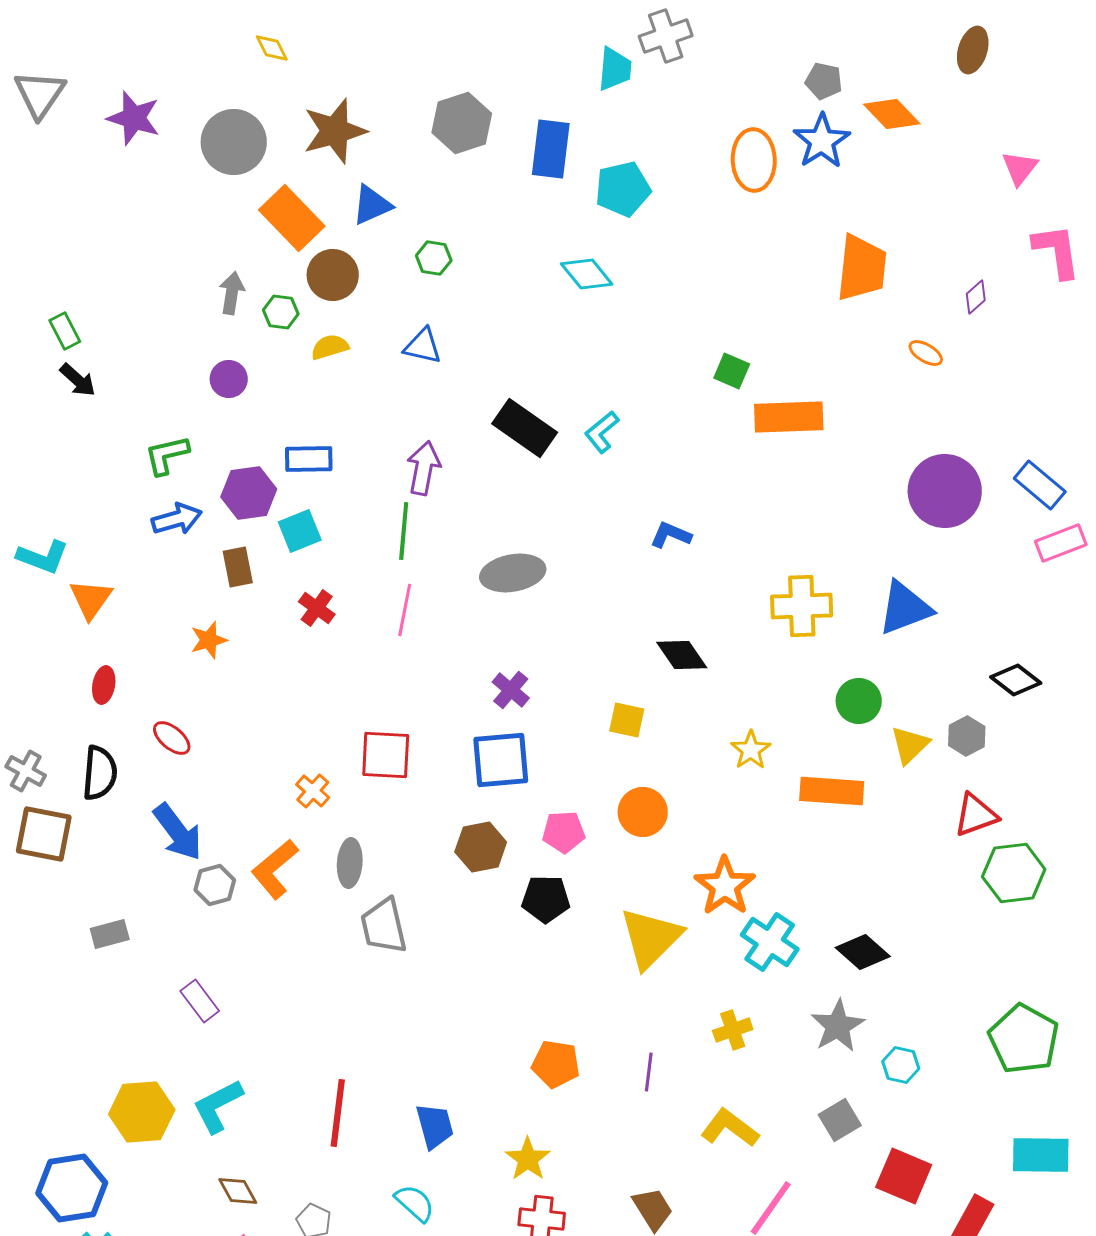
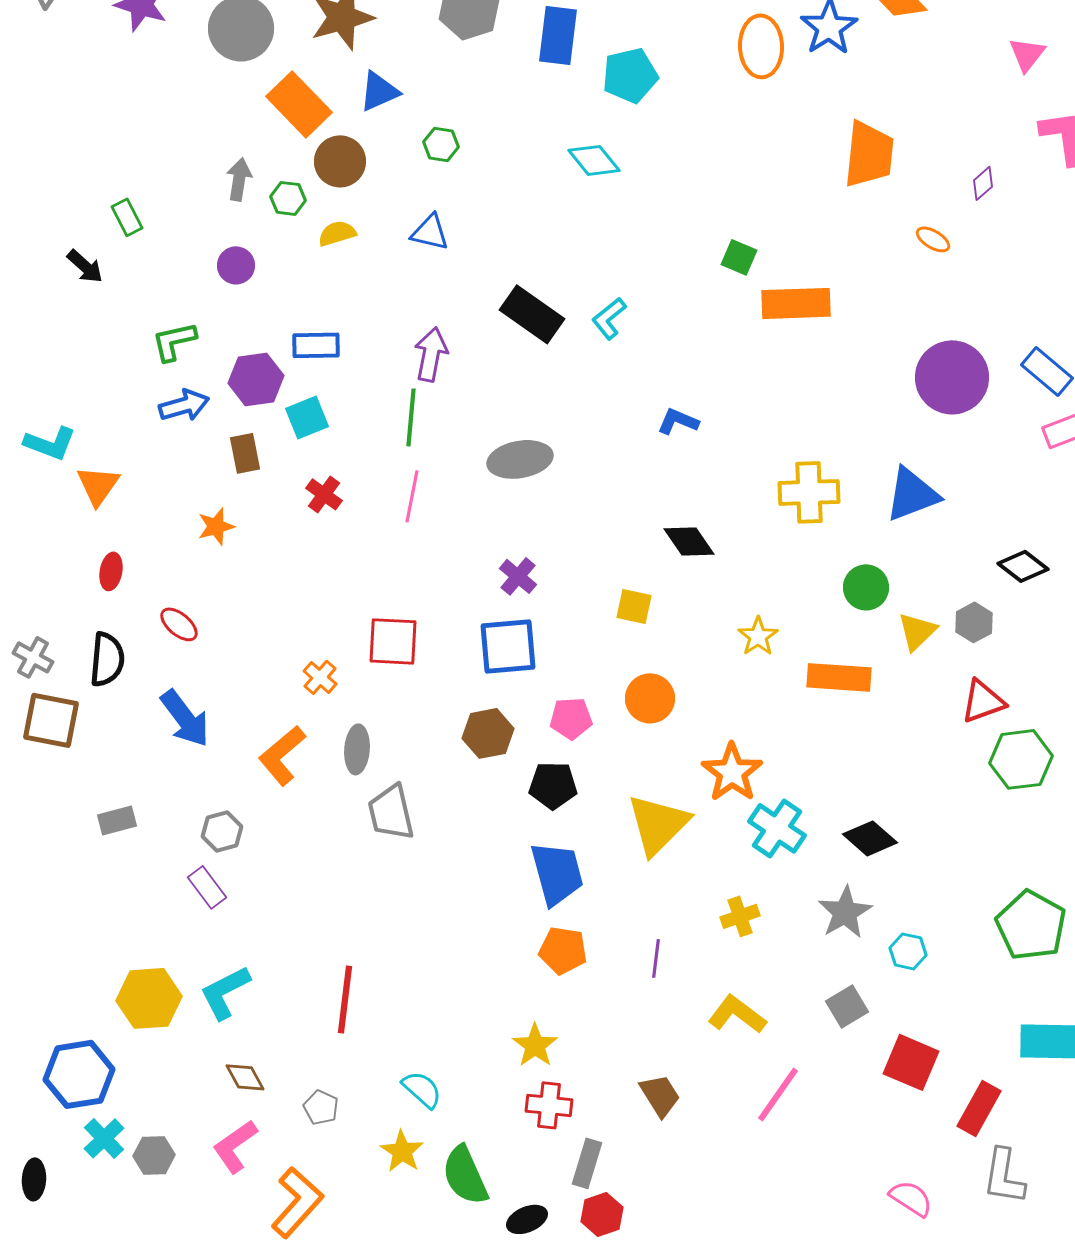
green rectangle: (65, 331) -> (127, 217), moved
gray hexagon: (215, 885) -> (222, 831), moved
blue trapezoid: (435, 1126) -> (557, 873), moved, size x1.4

